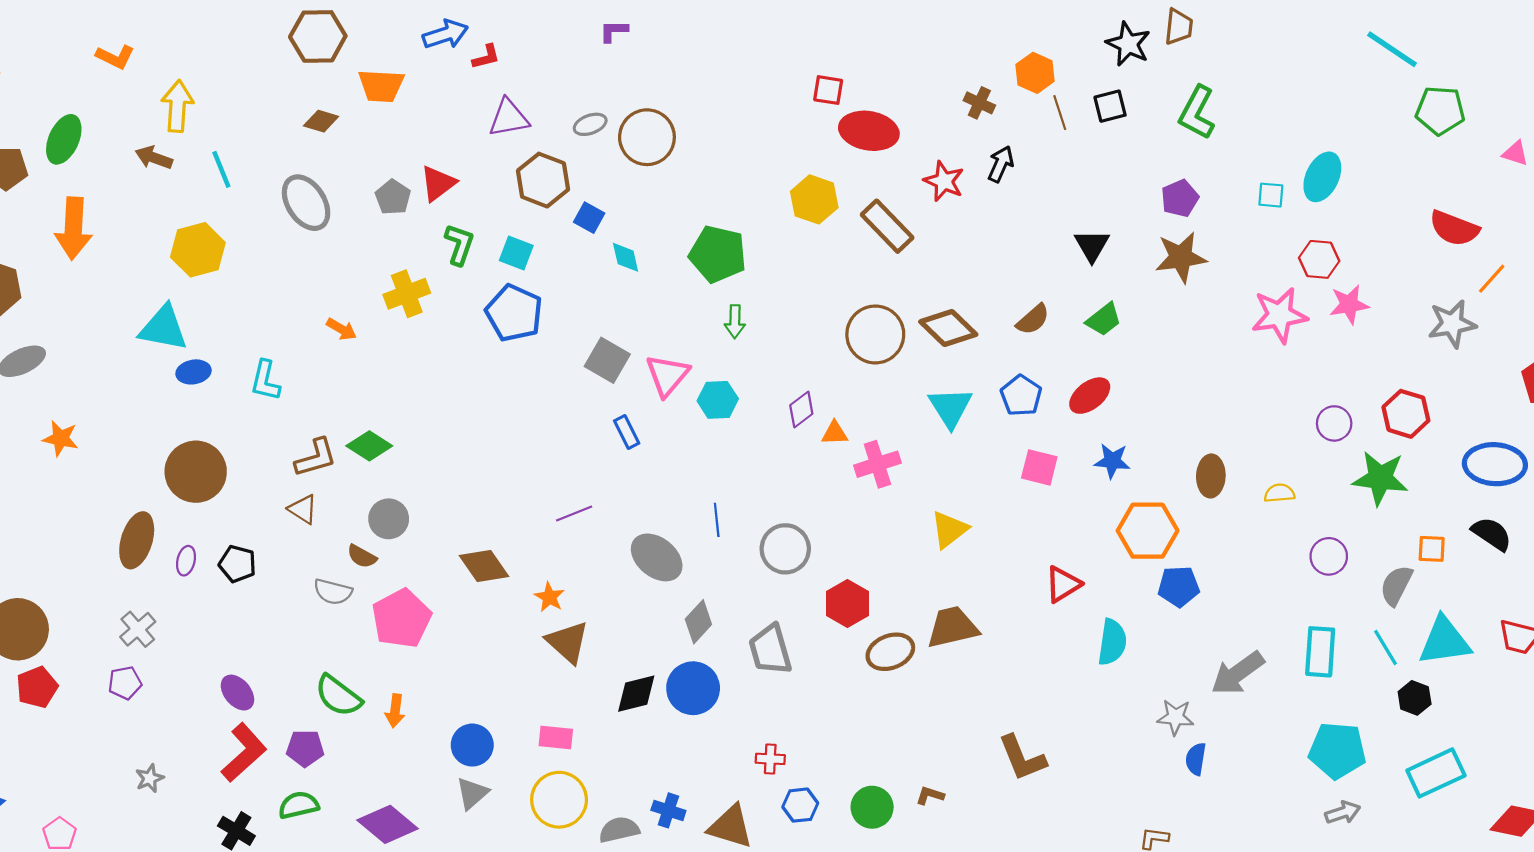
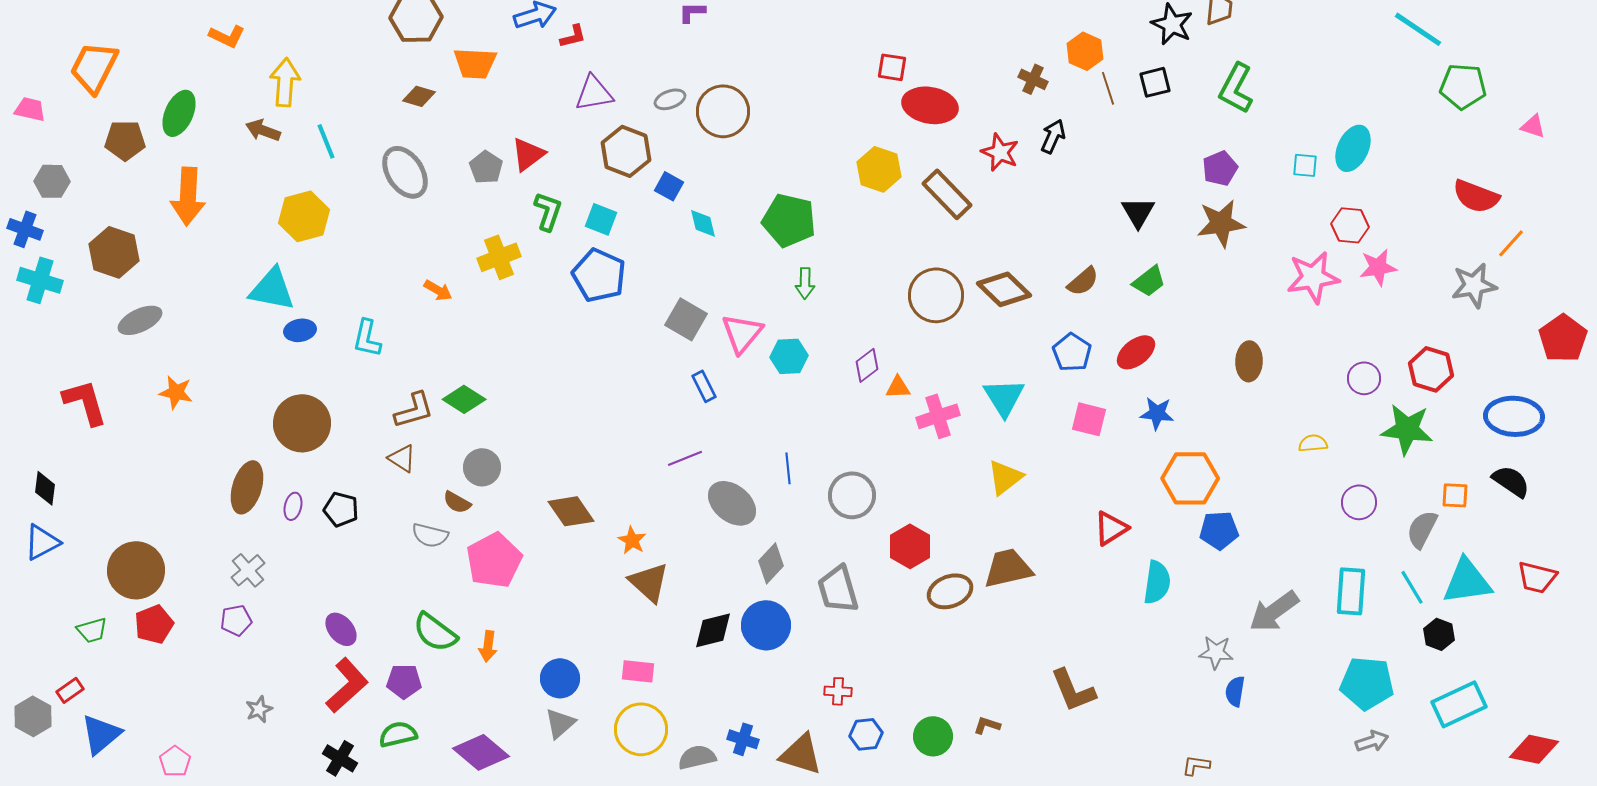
cyan triangle: (950, 407) -> (1004, 397), moved
brown ellipse: (1211, 476) -> (1249, 361), moved
purple line: (574, 513) -> (685, 458), moved

